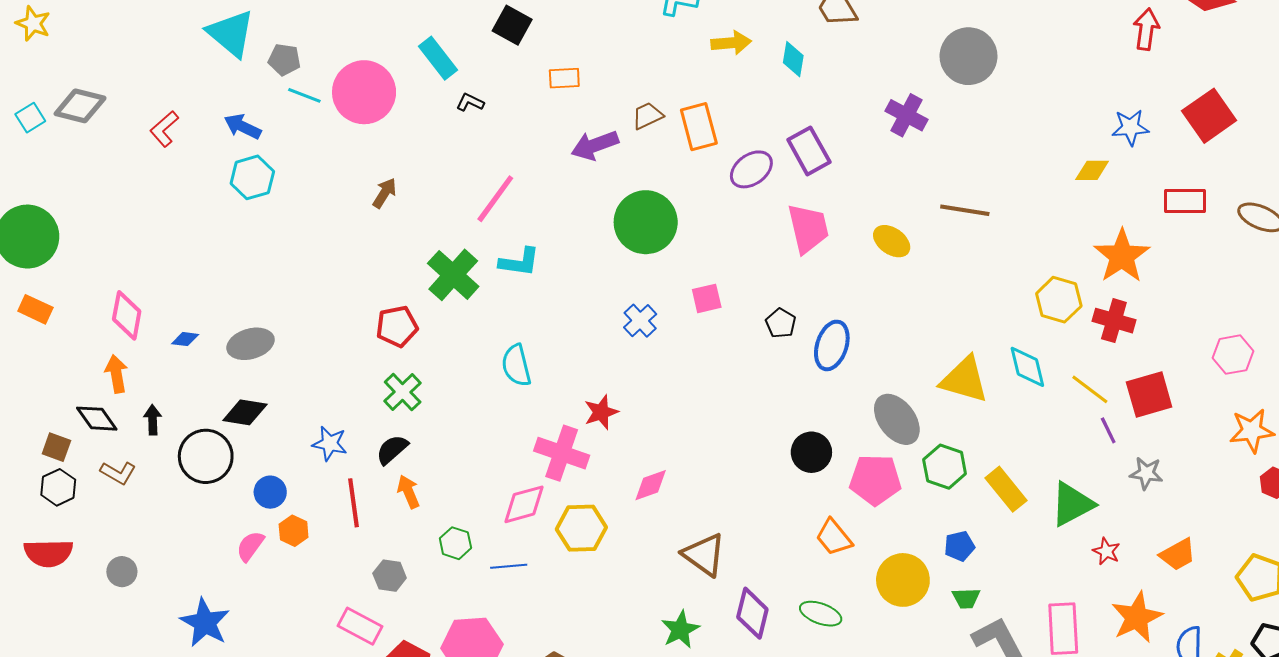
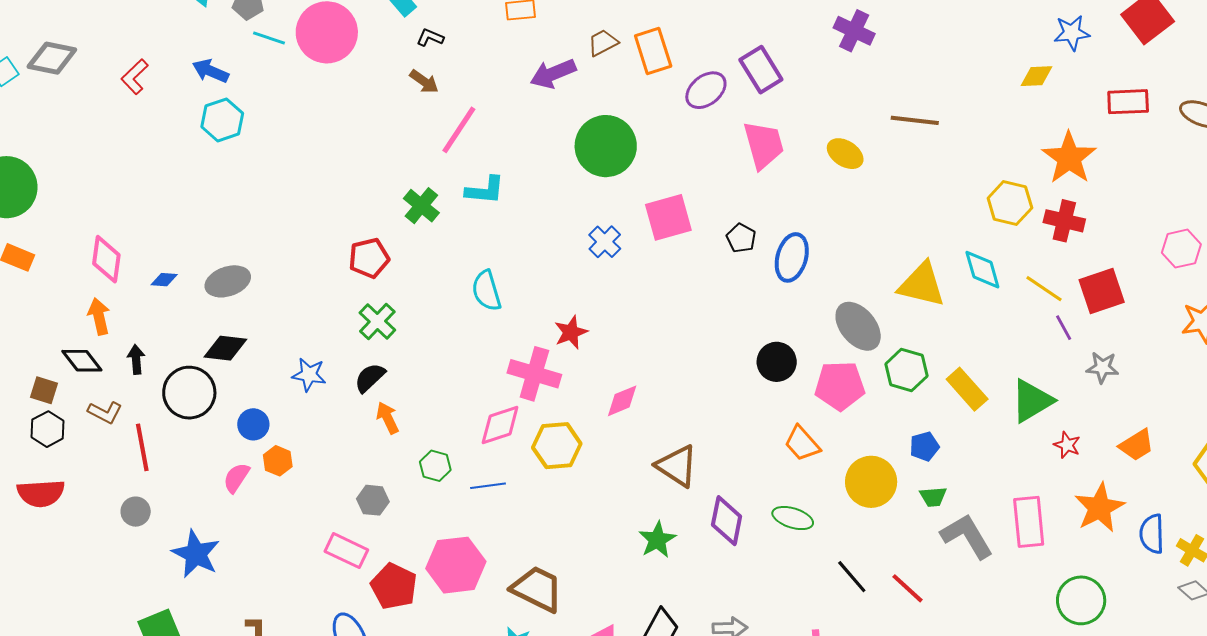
brown arrow: (384, 193) -> (424, 82), moved, turned 96
green cross: (453, 275) -> (421, 206), size x0.7
pink square: (707, 298) -> (668, 217), size x1.6
red line: (354, 503) -> (142, 447), moved
gray circle: (122, 572) -> (136, 512), moved

